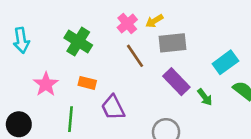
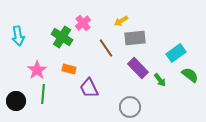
pink cross: (127, 24) -> (83, 23), moved
green line: (70, 119) -> (43, 94), moved

